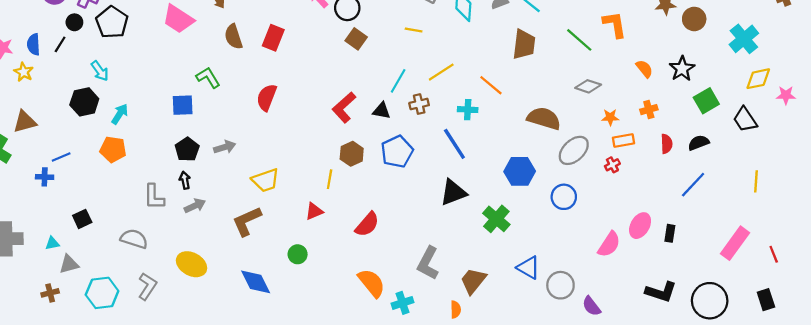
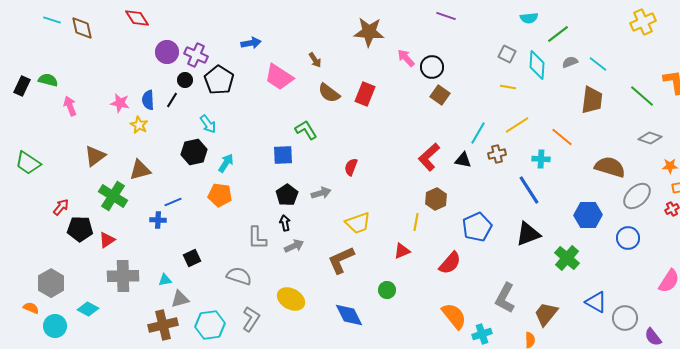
yellow line: (414, 30) -> (508, 87), moved
brown semicircle: (233, 37) -> (329, 93), turned -35
red semicircle: (267, 97) -> (351, 167), moved, size x0.7
blue pentagon: (397, 152) -> (477, 227), moved
brown cross: (50, 293) -> (163, 325), size x1.8

